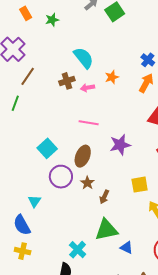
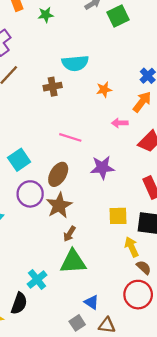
cyan semicircle: (84, 58) -> (75, 63), turned 115
pink arrow: (87, 88) -> (120, 123), moved
brown star: (87, 183) -> (59, 205), size x1.6
brown arrow: (104, 197) -> (69, 234), moved
blue triangle: (127, 248) -> (92, 302), moved

